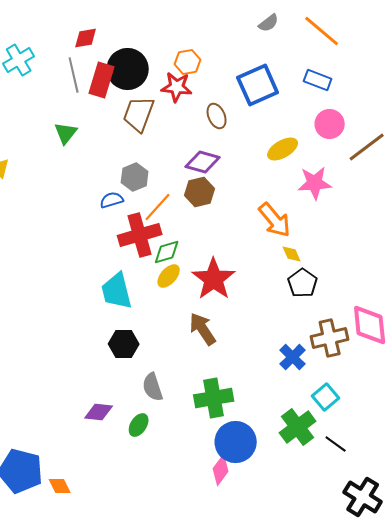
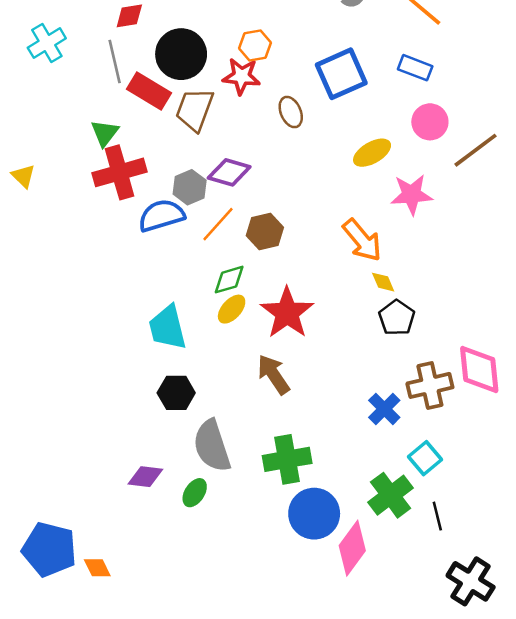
red rectangle: (102, 80) -> (149, 91), moved, turned -76
purple diamond: (203, 162) -> (229, 172), moved
brown hexagon: (200, 192) -> (265, 232), moved
blue semicircle: (112, 200) -> (161, 215), size x1.6
red cross: (140, 235) -> (119, 172), moved
gray semicircle: (153, 387) -> (212, 446), size x1.5
black line: (336, 444) -> (437, 516), turned 40
pink diamond: (221, 470) -> (352, 548), moved, size x1.4

